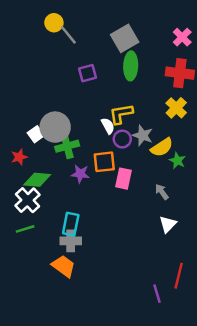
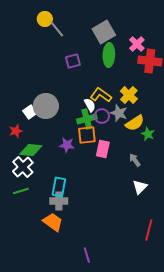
pink cross: (182, 37) -> (137, 44), moved
yellow cross: (176, 108) -> (129, 95), moved
yellow L-shape: (121, 114) -> (101, 95), turned 45
green cross: (67, 146) -> (87, 119), moved
purple line: (157, 294) -> (87, 255), moved

